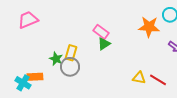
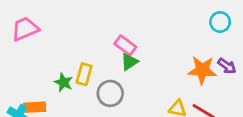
orange star: (149, 27) -> (202, 70), moved
gray circle: (70, 67) -> (110, 93), moved

